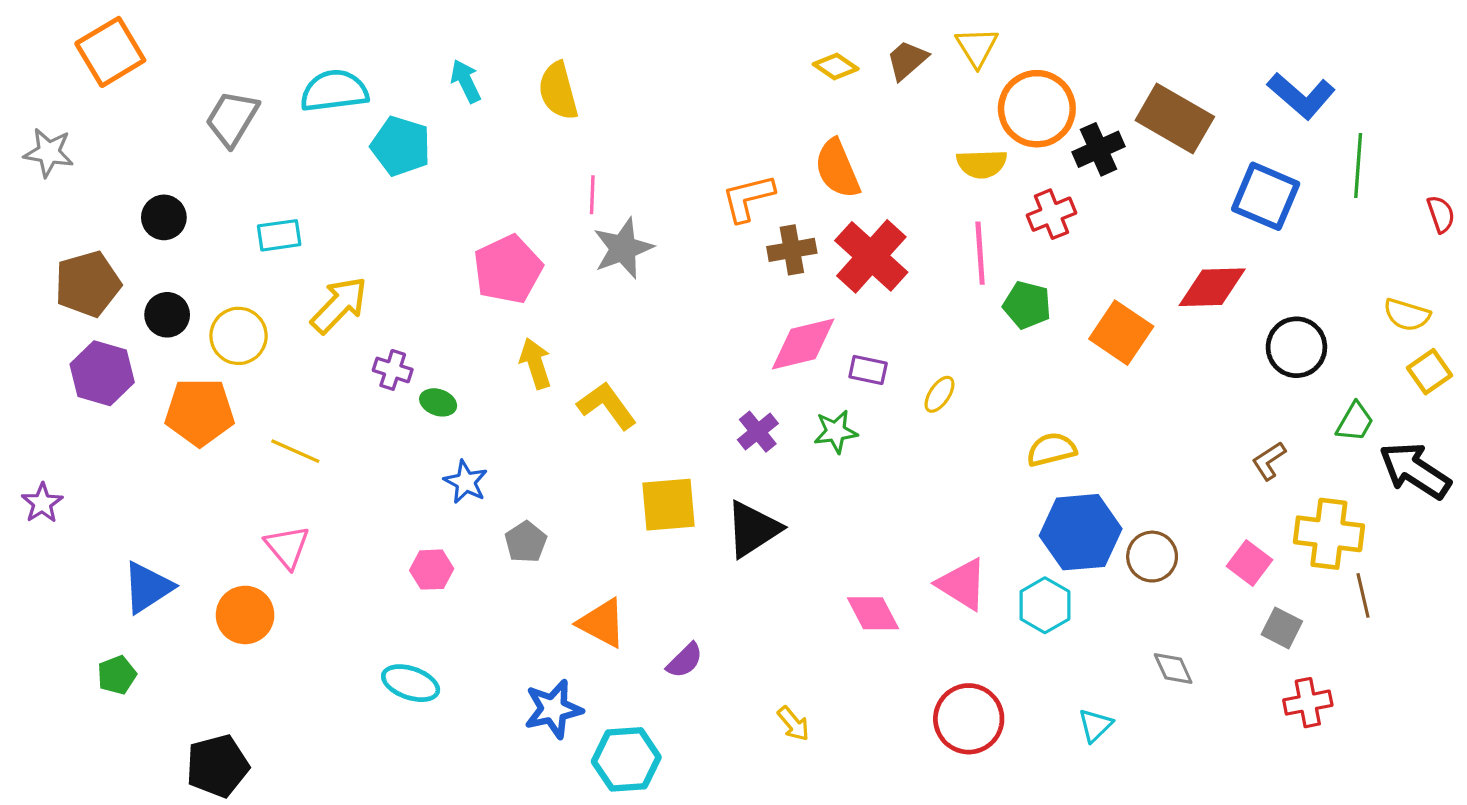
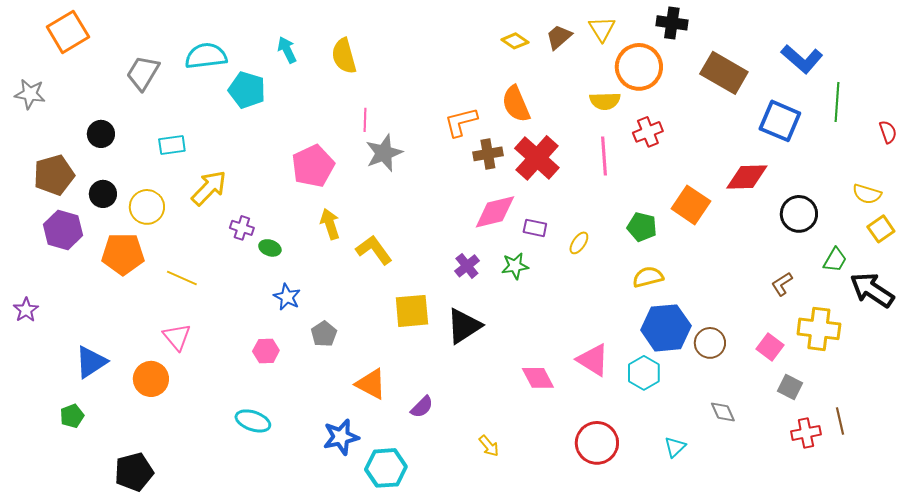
black cross: (1099, 149) -> (672, 23), moved, turned 32
green pentagon: (1027, 305) -> (642, 227), moved
brown line: (1363, 595) -> (840, 421), moved

